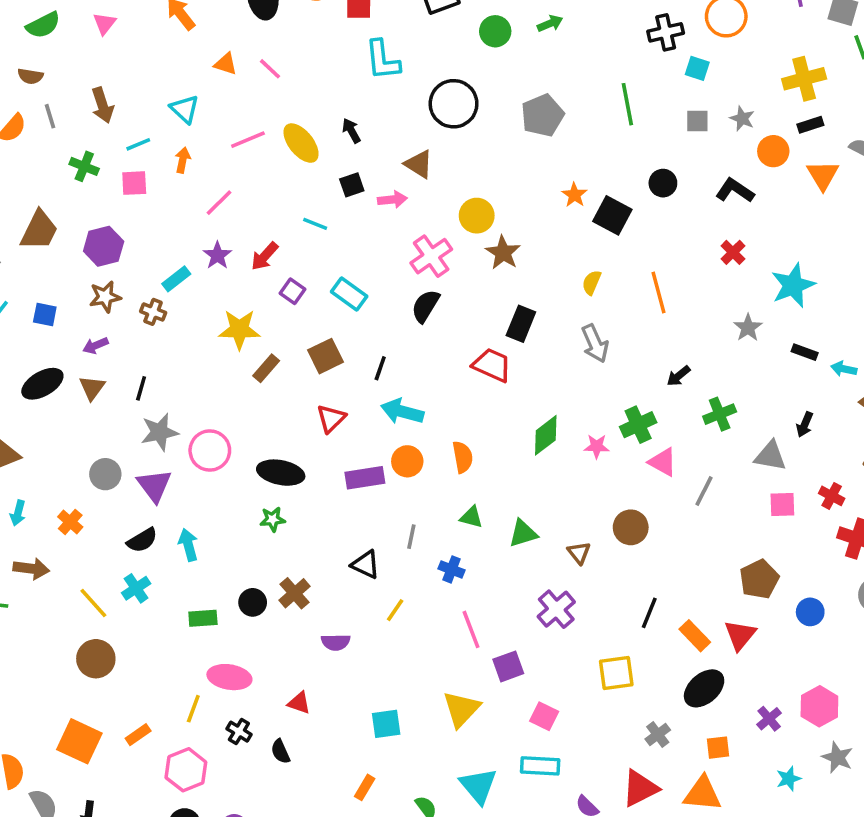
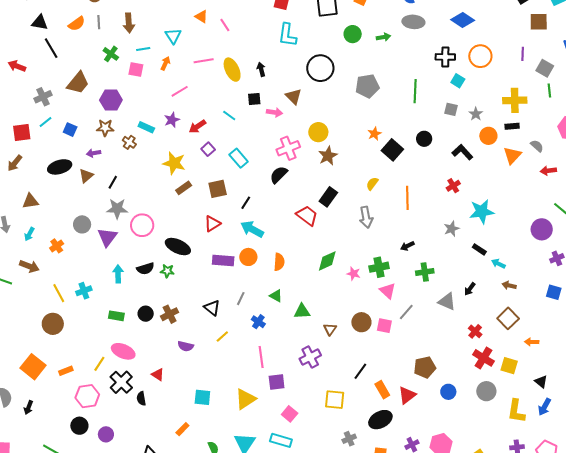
cyan rectangle: (176, 279) -> (146, 127), turned 49
pink square: (782, 504) -> (384, 326), moved
black semicircle: (142, 540) -> (145, 269), moved
black cross: (239, 732) -> (121, 382), size x1.6

